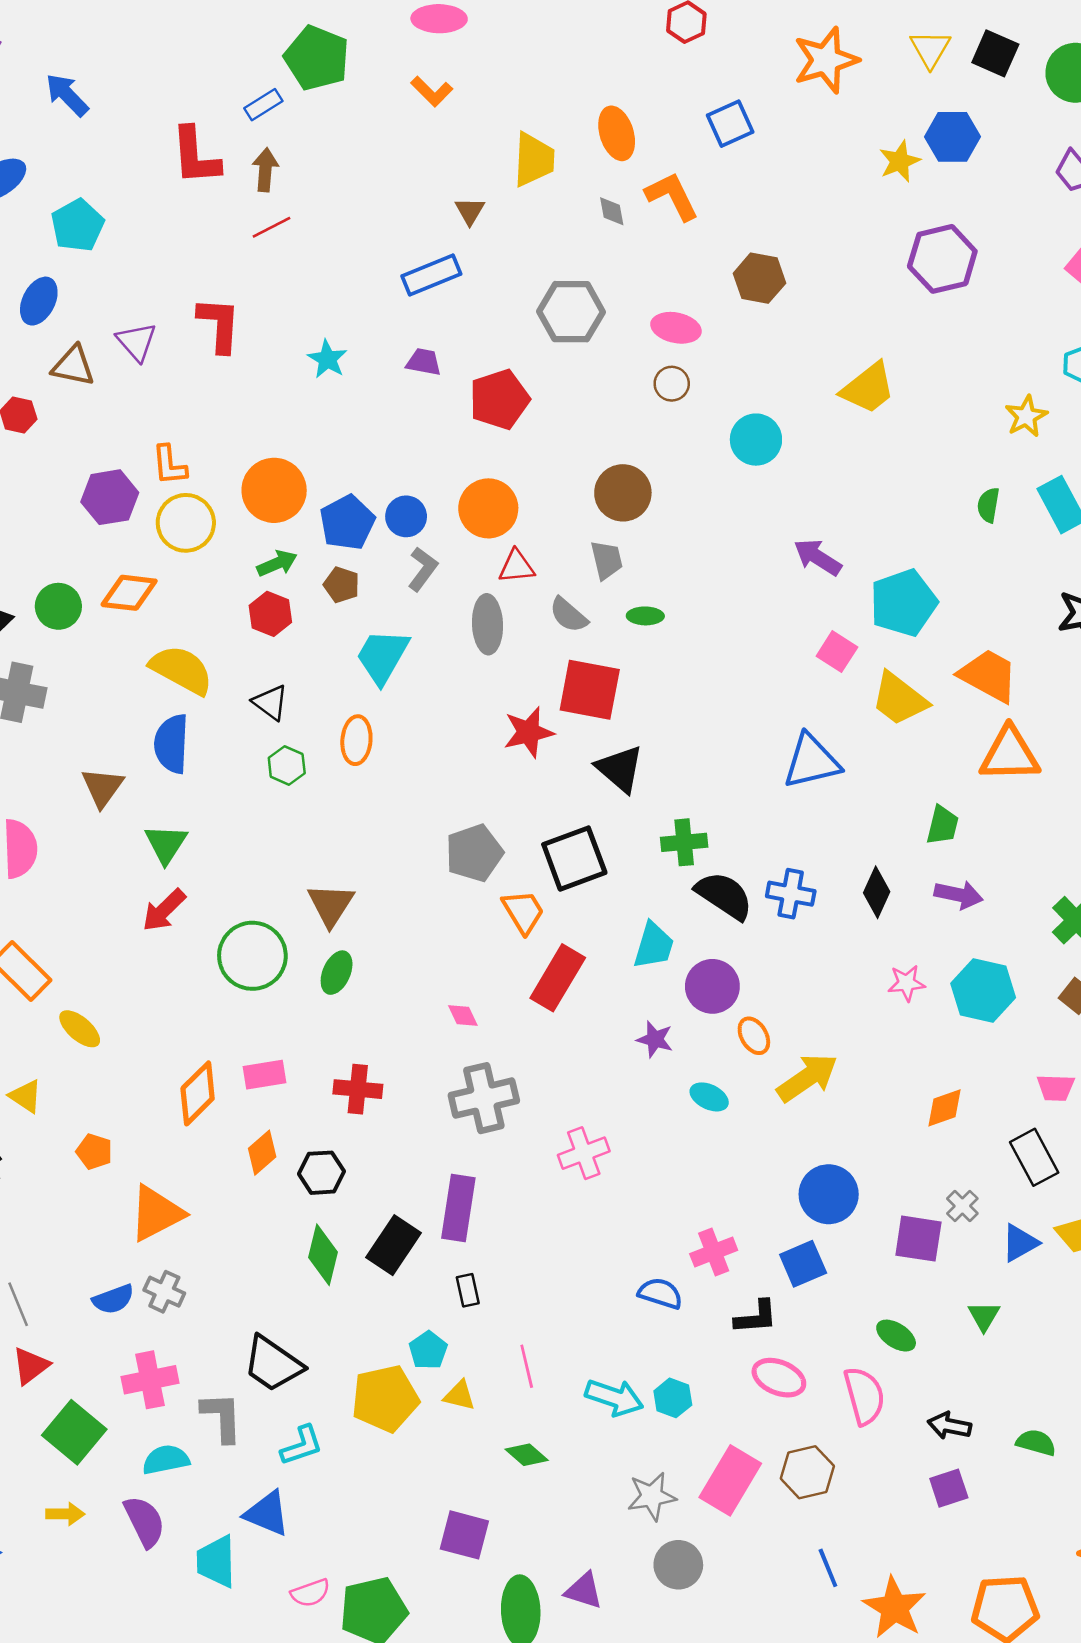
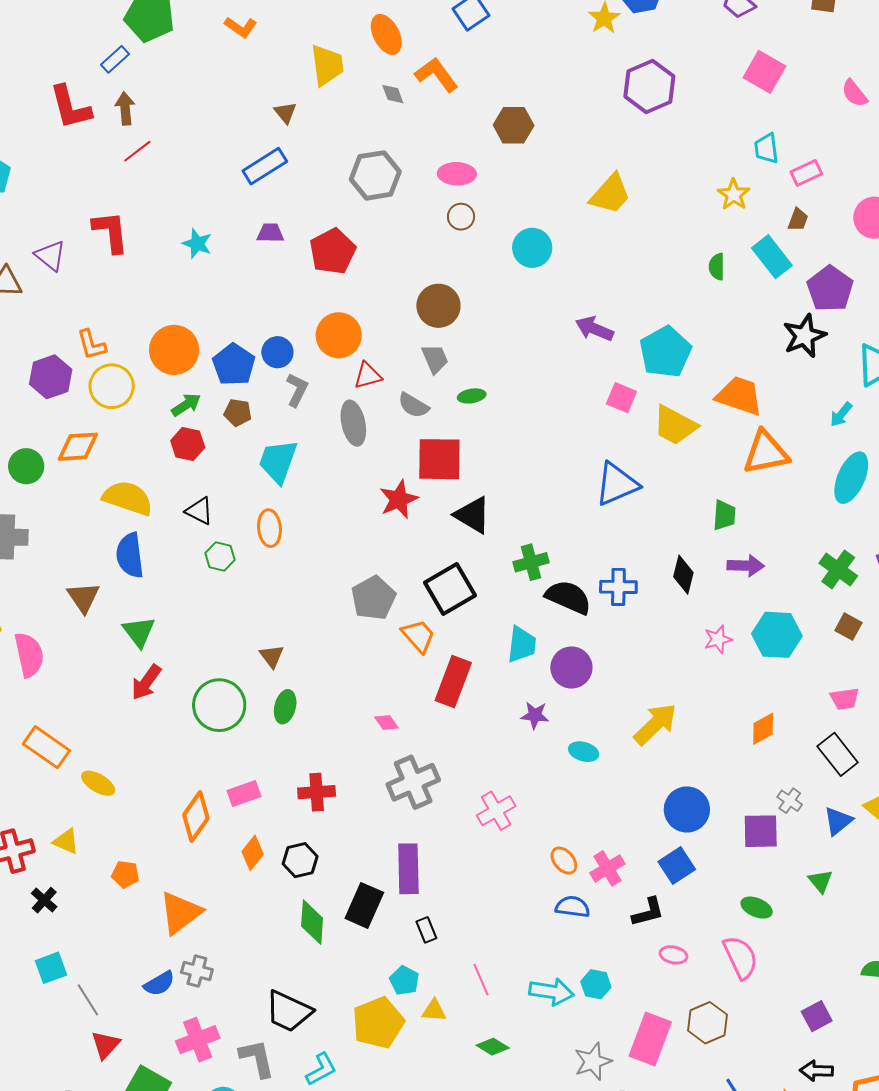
brown triangle: (331, 905) -> (272, 656), size x0.7
orange ellipse: (754, 1036) -> (564, 861), moved
pink ellipse: (779, 1378) -> (673, 955), size x0.7
black arrow: (949, 1426) -> (816, 1071), moved

